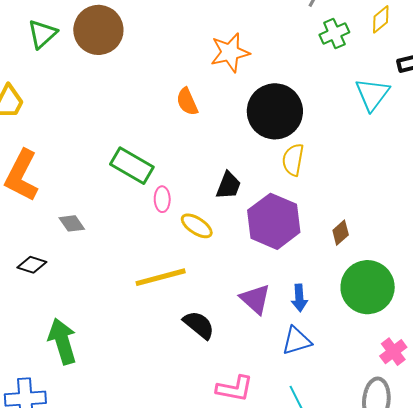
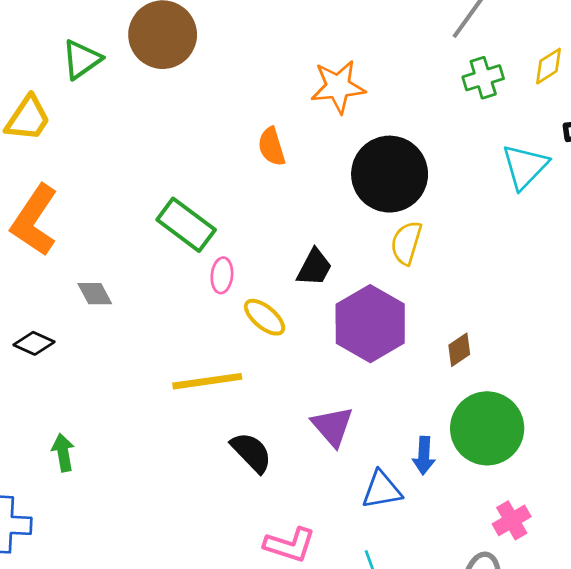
green triangle: (42, 34) -> (82, 59), moved
blue arrow: (299, 298) -> (424, 456), moved
green arrow: (62, 341) -> (63, 453), size x0.6

